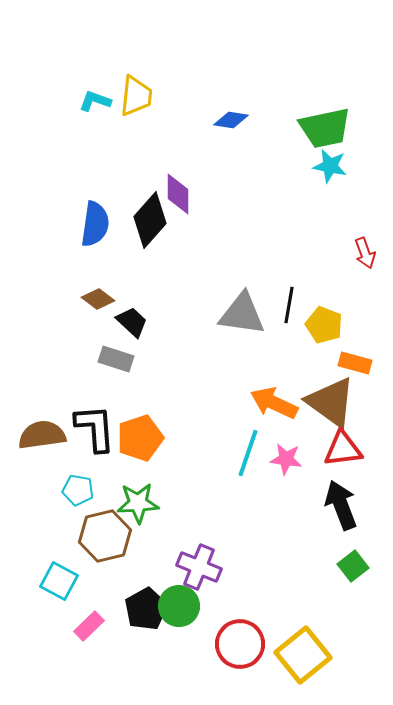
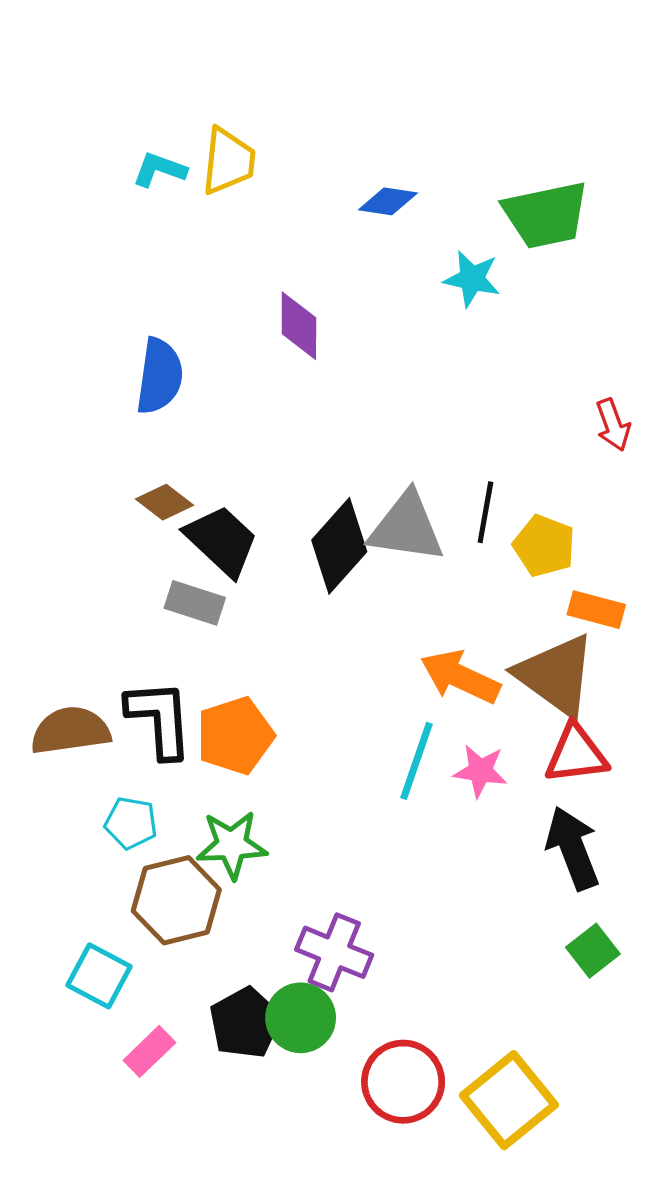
cyan star: (330, 166) -> (472, 279), moved
black diamond: (150, 220) -> (339, 546), moved
black trapezoid: (132, 322) -> (222, 541), size x1.4

